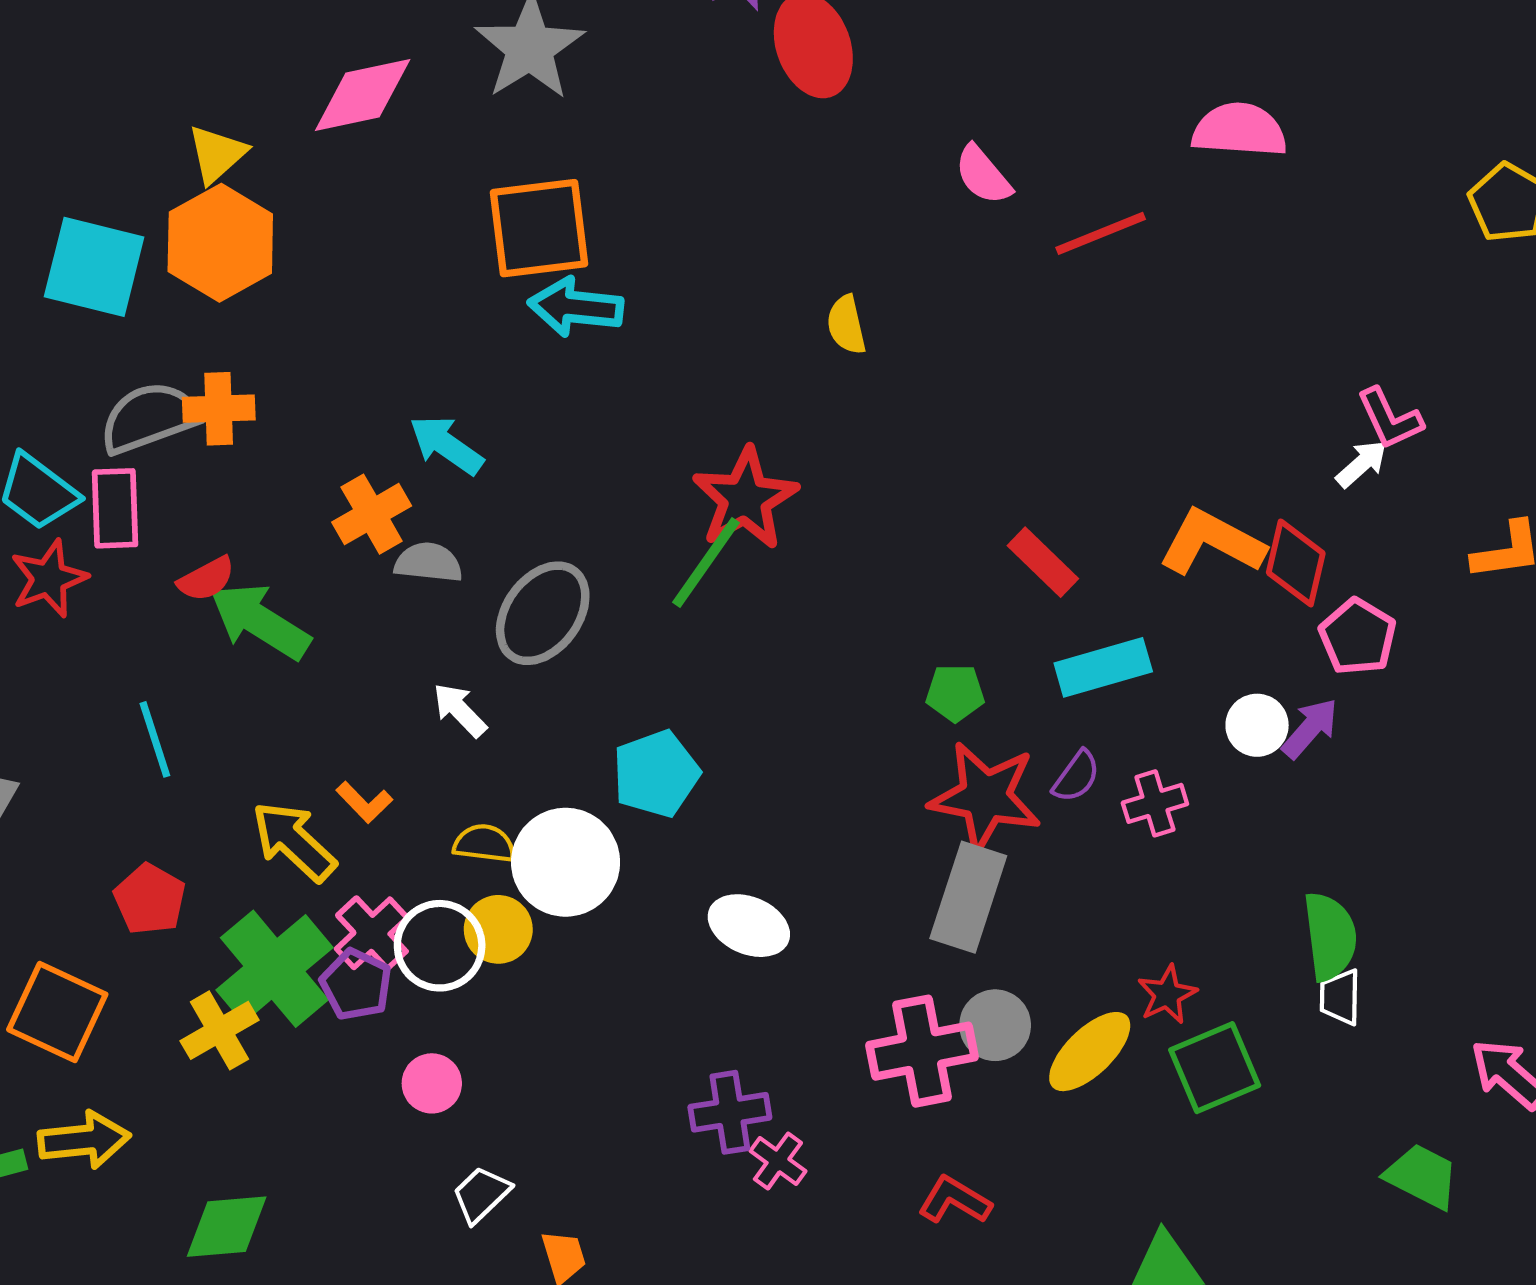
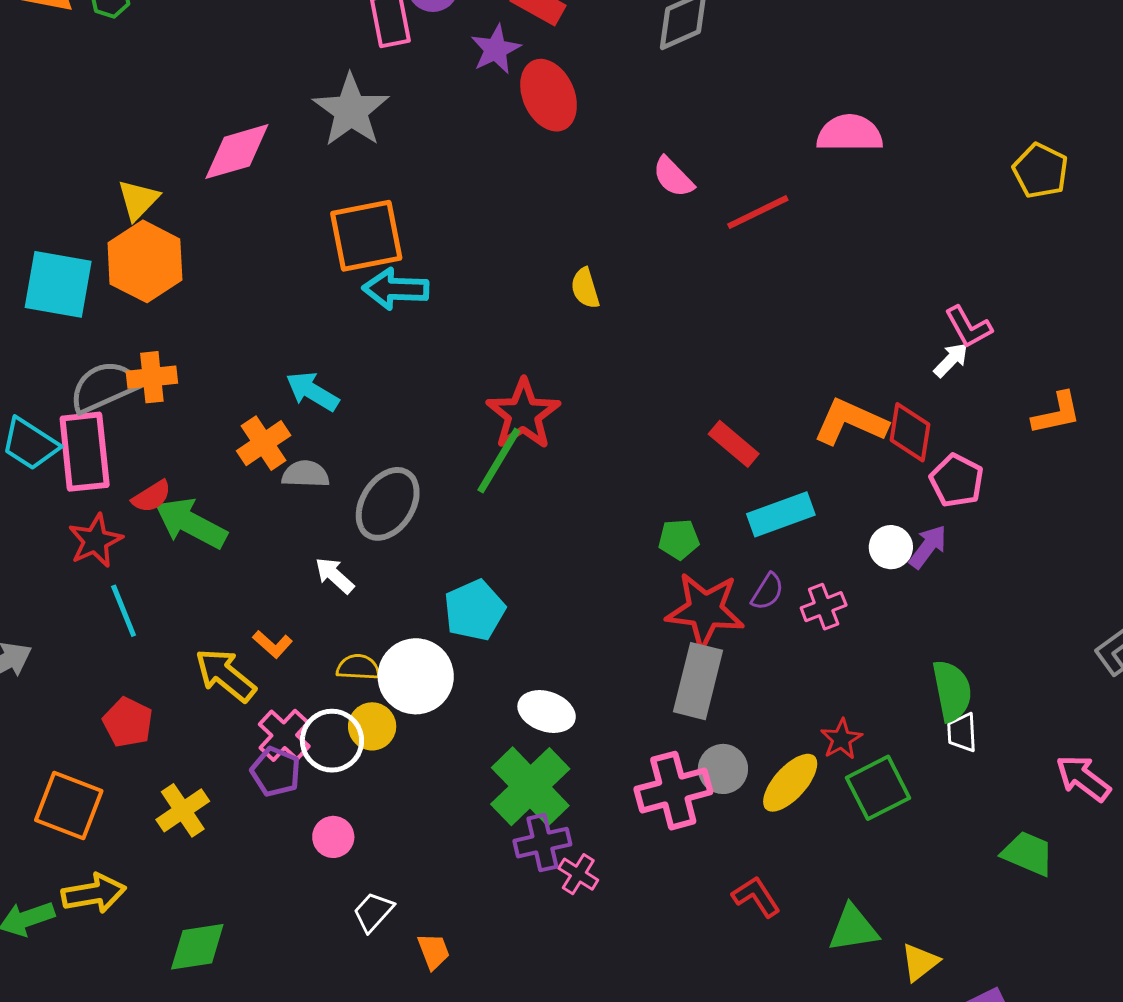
pink rectangle: (115, 508) -> (85, 452), size x1.4
red star: (49, 579) -> (95, 541), moved
green cross: (274, 969) -> (530, 787), moved
red L-shape: (955, 1200) -> (756, 897), moved, turned 30

